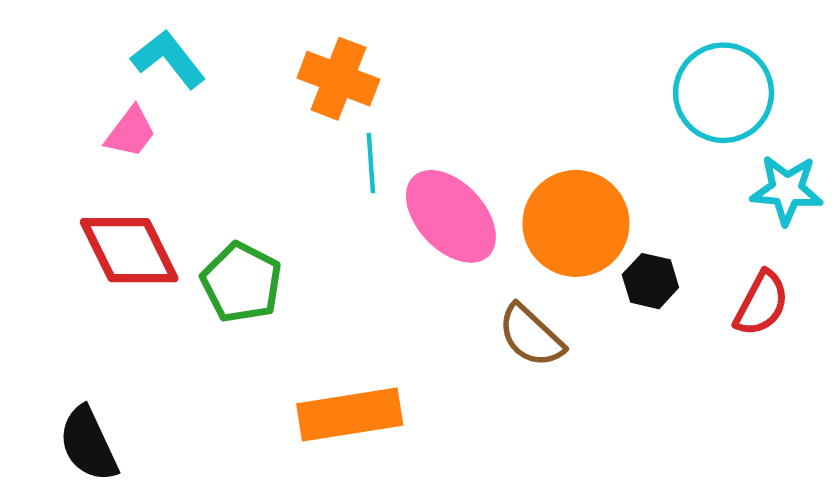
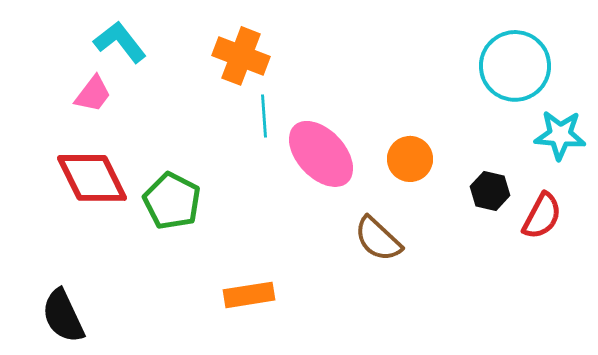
orange circle: (576, 223) -> (410, 159), size x0.6
black hexagon: (650, 281) -> (490, 191), moved
orange rectangle: (350, 415) -> (249, 295), size x0.7

